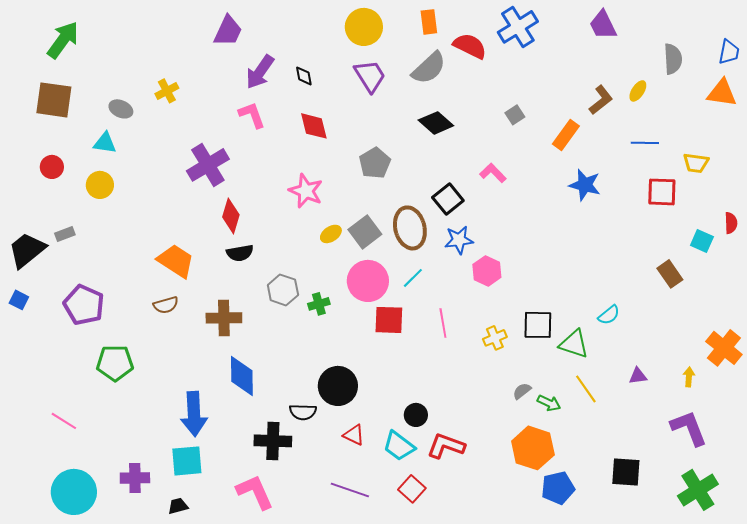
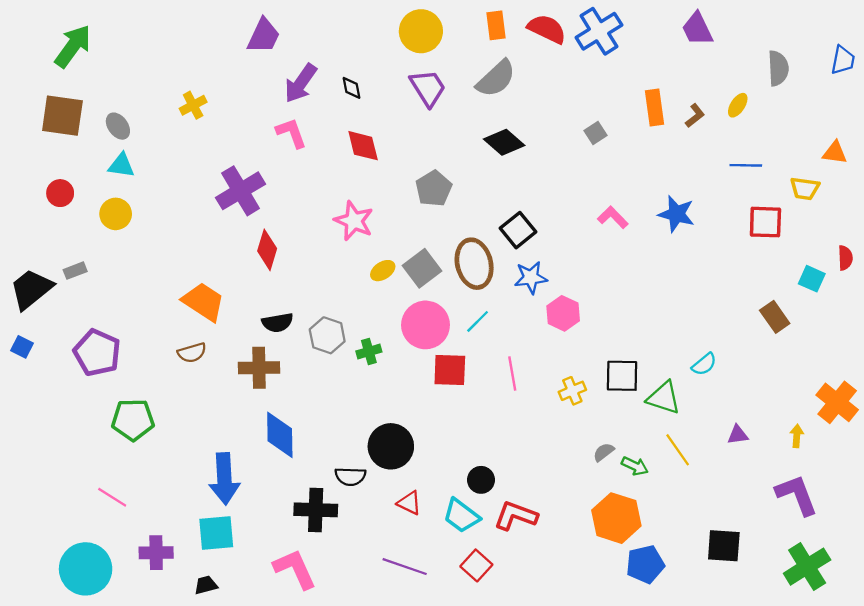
red semicircle: (470, 46) -> (547, 29), moved
orange triangle: (722, 93) -> (835, 153), moved, size x0.7
brown L-shape: (601, 100) -> (695, 116), size x0.7
gray ellipse: (121, 109) -> (118, 126), moved, turned 30
orange rectangle: (566, 135) -> (654, 108), moved, turned -44
pink L-shape: (493, 173) -> (613, 217), moved
black semicircle: (240, 253) -> (278, 323), moved
pink line: (64, 421) -> (112, 497), moved

